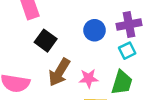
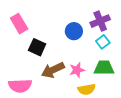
brown arrow: (59, 72) -> (53, 70), turned 45
green trapezoid: (122, 82) -> (104, 68), turned -95

